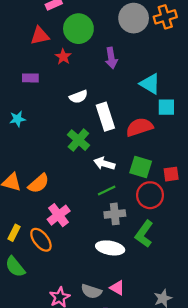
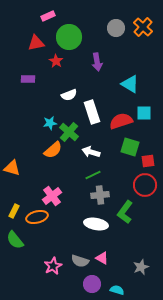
orange cross: (165, 17) -> (143, 27), turned -30
gray circle: (134, 18) -> (116, 28), size x0.7
cyan square: (166, 107) -> (144, 113), moved
cyan star: (17, 119) -> (50, 123), moved
green square: (141, 167) -> (130, 147), moved
orange semicircle: (39, 183) -> (53, 150), moved
red circle: (150, 195) -> (145, 185), moved
orange ellipse: (41, 240) -> (37, 217), turned -65

